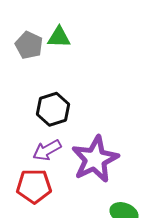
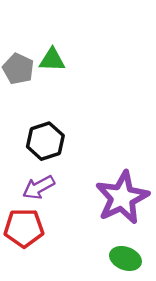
purple star: (95, 159) -> (122, 198), moved

